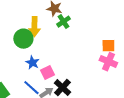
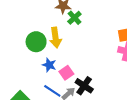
yellow arrow: (34, 27) -> (55, 38), moved

